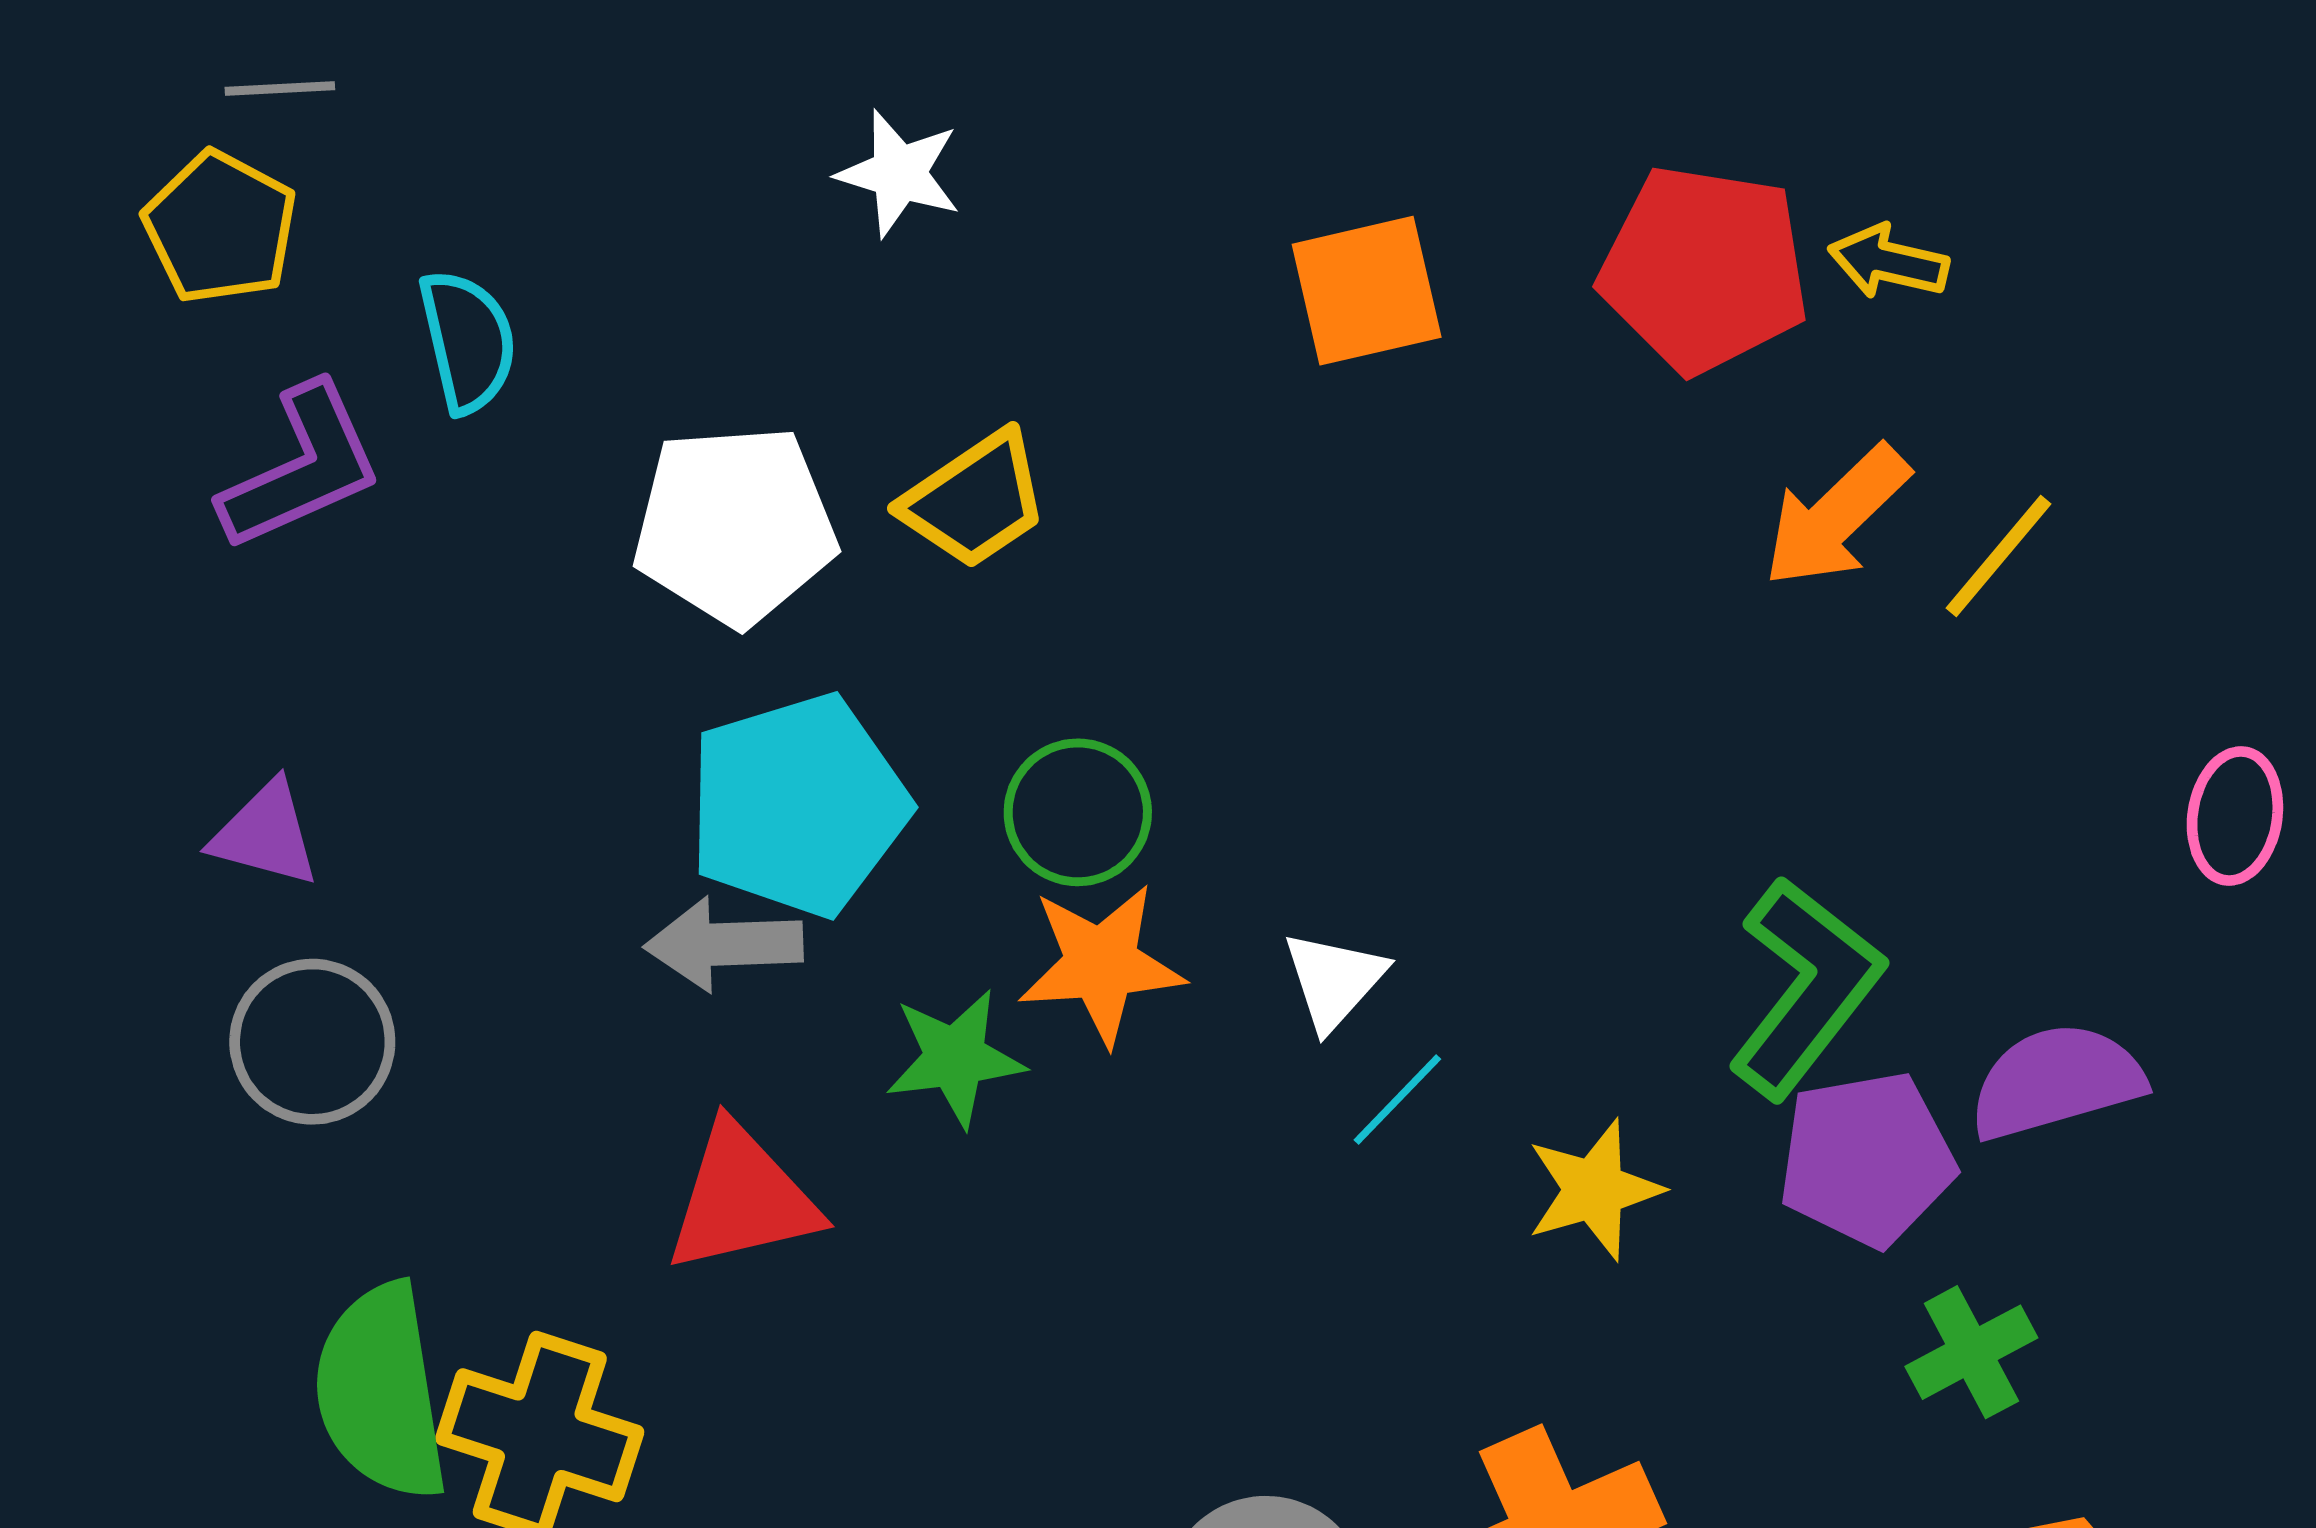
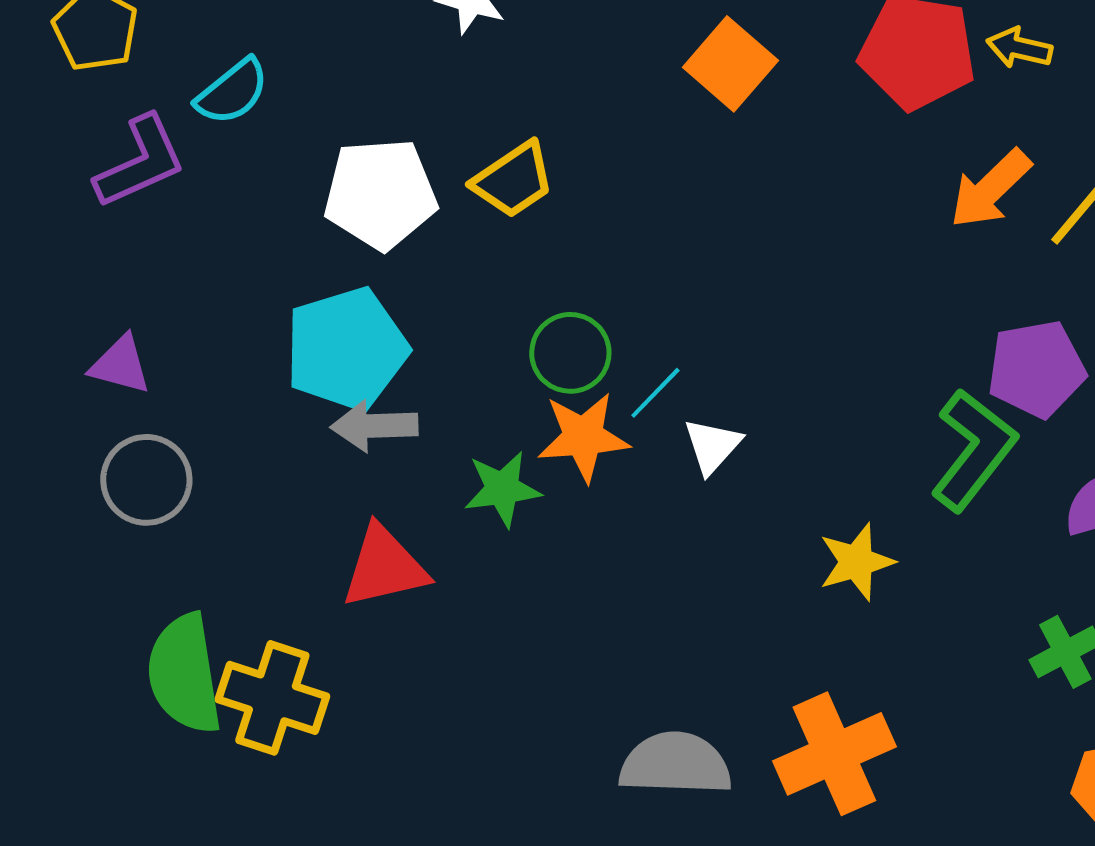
orange square: (1367, 291) -> (730, 64), turned -36
cyan semicircle: (468, 341) -> (232, 92), turned 64
cyan pentagon: (798, 805) -> (346, 349), moved
cyan line: (1397, 1099) -> (655, 393), moved
purple pentagon: (1867, 1159) -> (1036, 369), moved

